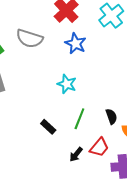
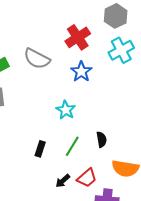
black semicircle: (111, 116) -> (102, 139), moved
black rectangle: (48, 127) -> (40, 149), turned 56

